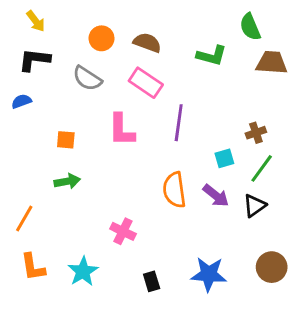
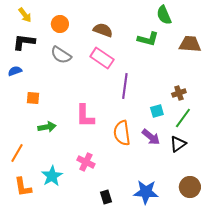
green semicircle: (250, 27) -> (164, 15), moved
orange circle: (102, 38) -> (60, 24), moved
pink L-shape: (122, 130) -> (85, 116), moved
orange square: (66, 140) -> (33, 98), moved
cyan star: (83, 271) -> (52, 176), moved

